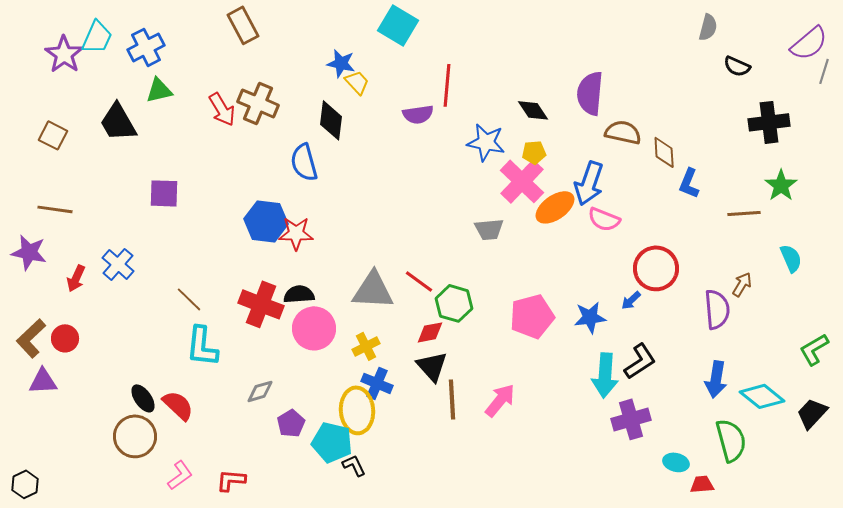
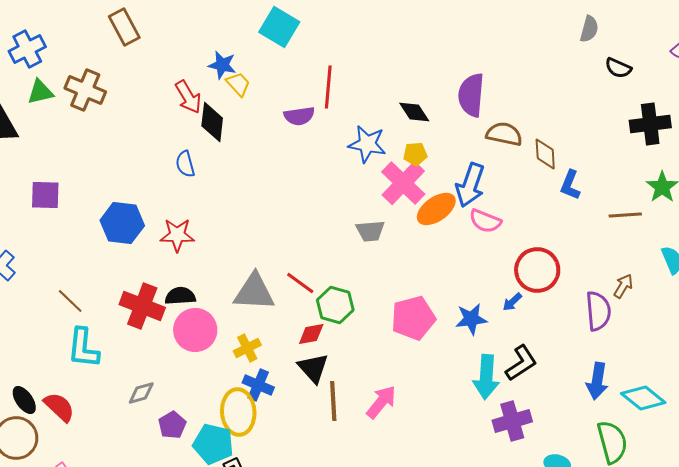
brown cross: (258, 103) -> (85, 90), moved
red arrow: (222, 109) -> (188, 97), moved
blue semicircle: (304, 162) -> (185, 164), size x0.7
blue hexagon: (266, 221) -> (122, 223), moved

